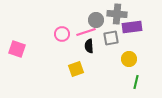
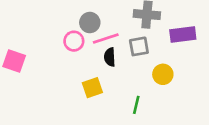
gray circle: (96, 20) -> (90, 23), moved
purple rectangle: (132, 27) -> (183, 34), moved
green line: (136, 82) -> (136, 105), moved

